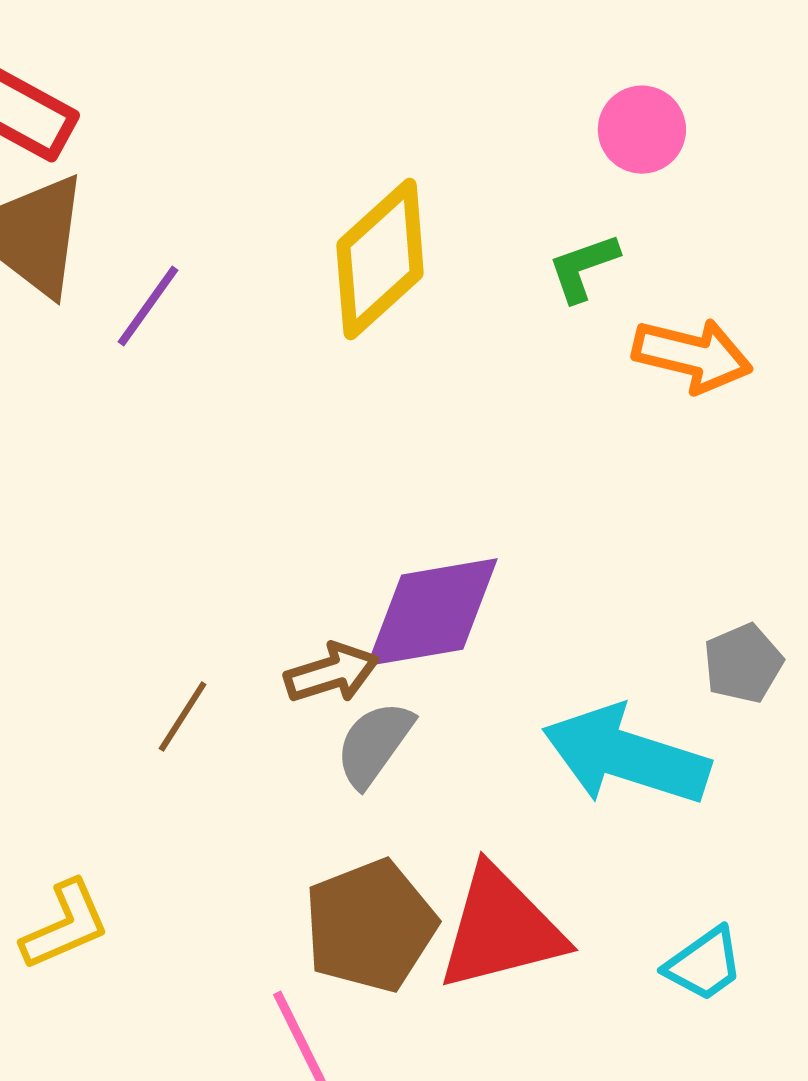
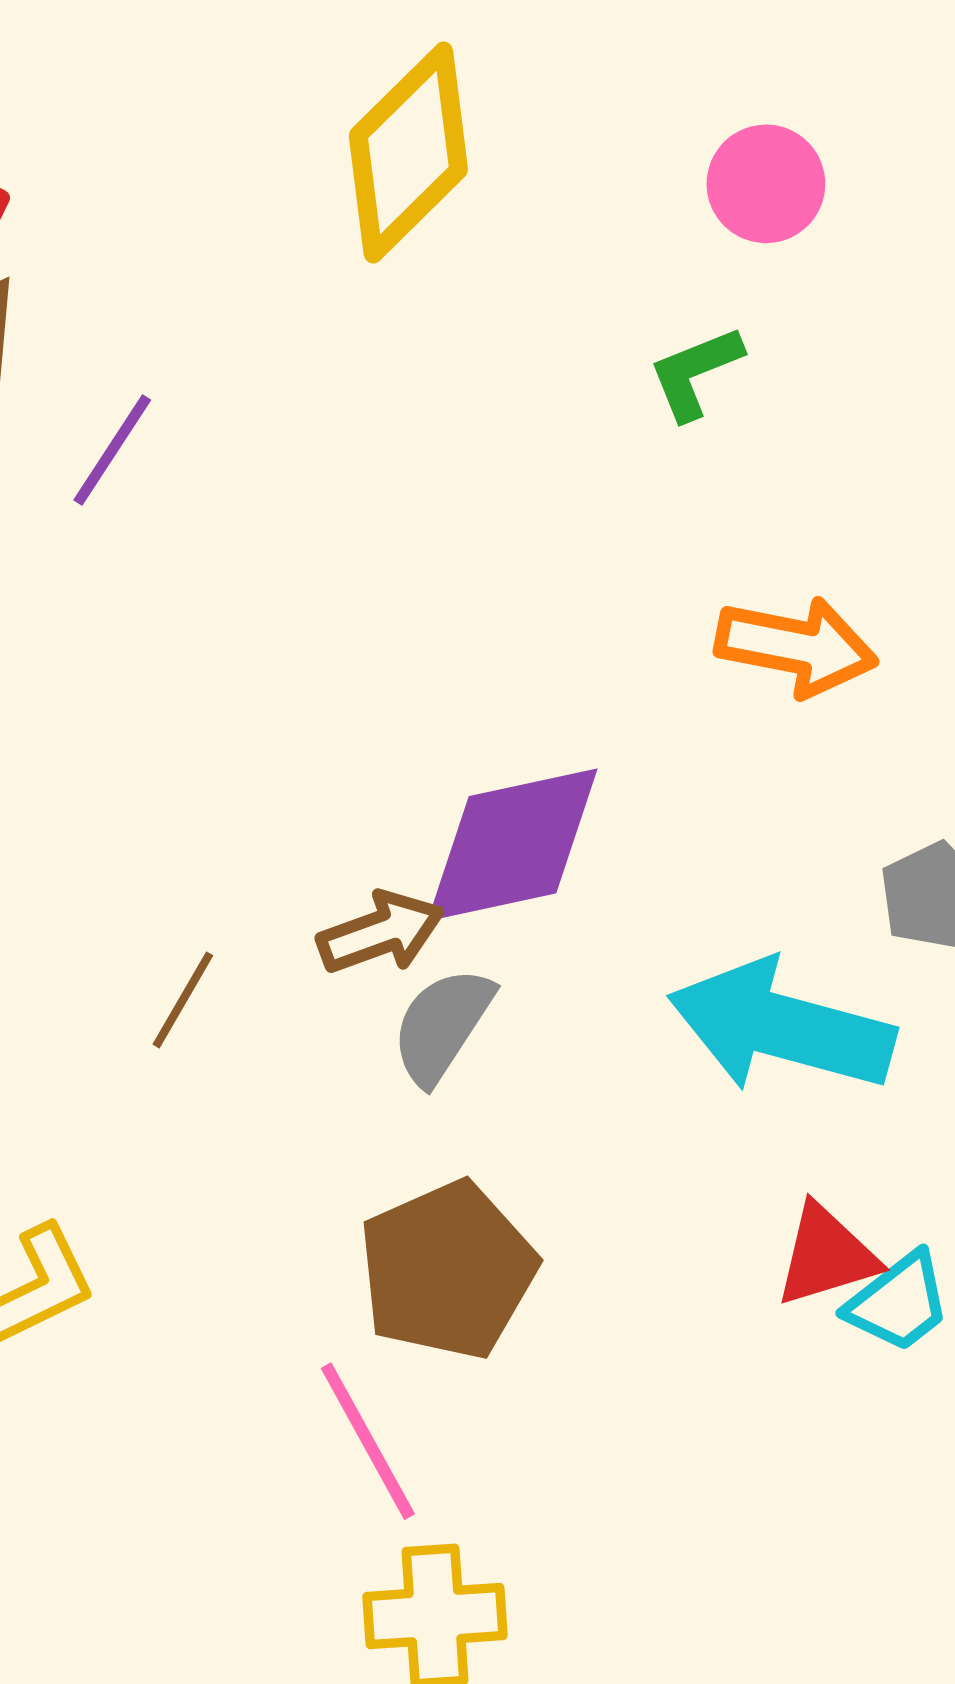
yellow diamond: (380, 259) -> (408, 153), moved
orange arrow: (692, 355) -> (796, 646), moved
red triangle: (501, 929) -> (826, 1256), moved, size x0.6

